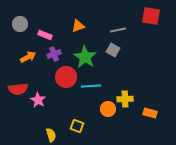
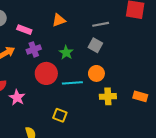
green star: (85, 57) -> (66, 53), size x0.6
orange circle: (108, 109) -> (96, 73), moved
orange rectangle: (150, 113) -> (140, 96), moved
yellow square: (77, 126) -> (60, 115), moved

